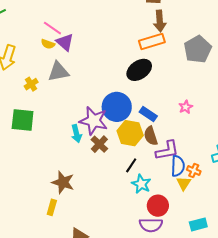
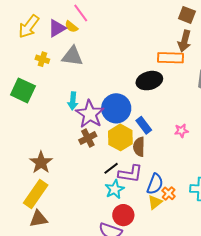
purple triangle: (65, 42) -> (57, 28), moved, turned 30
yellow cross: (31, 84) -> (42, 59), turned 32
cyan arrow: (76, 134) -> (73, 101), moved
purple L-shape: (167, 150) -> (130, 174), moved
yellow rectangle: (52, 207) -> (36, 194), moved, size x1.8

